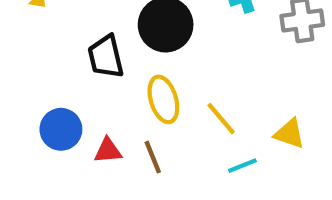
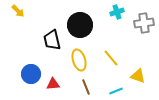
yellow line: (221, 119) -> (111, 58), moved
brown line: (153, 157) -> (86, 87), moved

